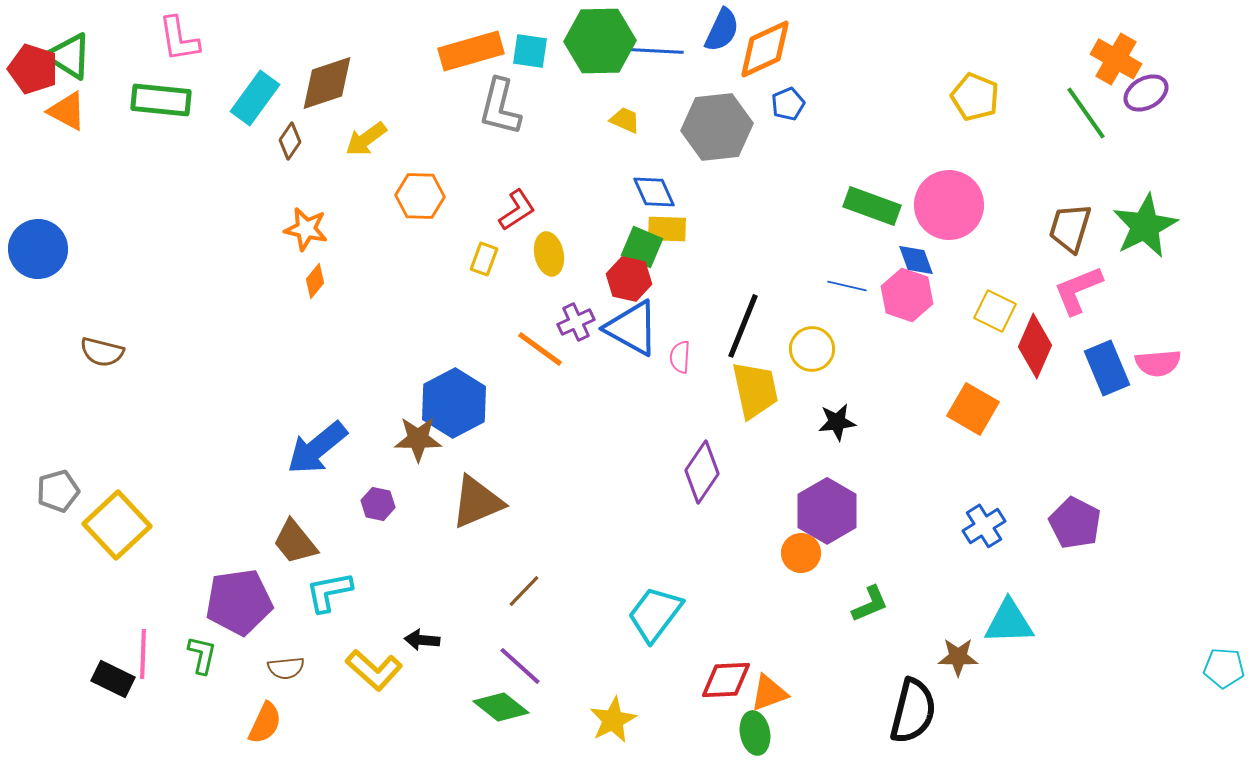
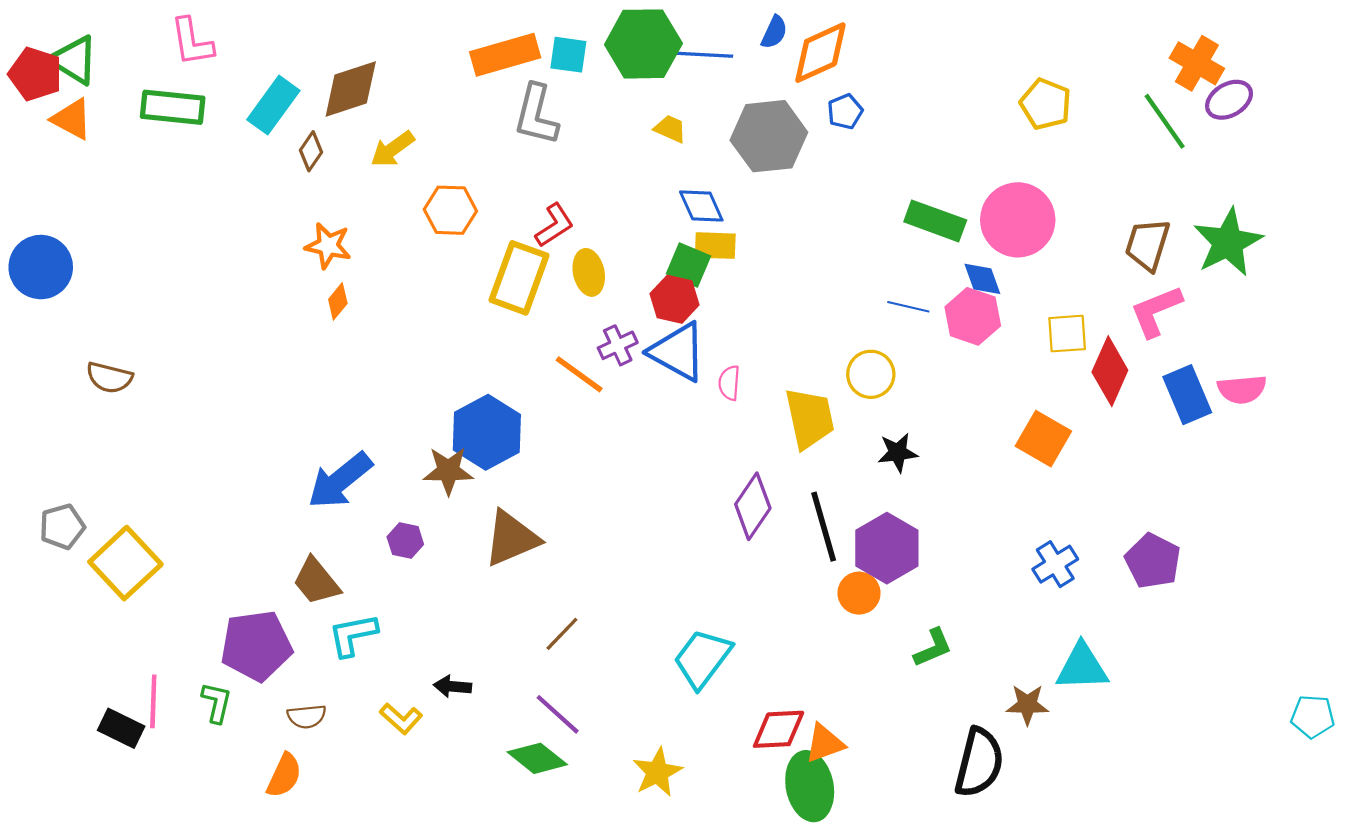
blue semicircle: (722, 30) -> (774, 32), size x0.7
yellow rectangle: (484, 259) -> (519, 278), size x2.0
yellow square: (995, 311) -> (1067, 334), turned -30
black line: (743, 326) -> (824, 527), moved, turned -38
yellow L-shape: (374, 670) -> (401, 719), size x0.7
green ellipse: (755, 733) -> (810, 786), size x1.5

